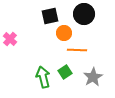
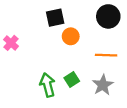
black circle: (84, 14) -> (108, 16), moved
orange line: (77, 50) -> (106, 55), moved

